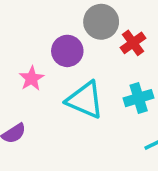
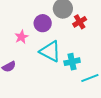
cyan cross: (139, 98) -> (72, 62), moved

